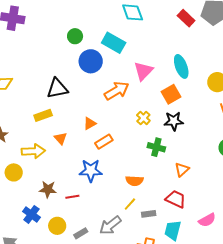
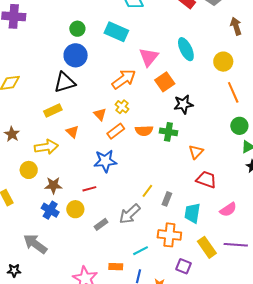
blue circle: (91, 61) -> (76, 55), moved
orange square: (171, 94) -> (165, 82), moved
yellow cross: (143, 118) -> (122, 107), moved
orange triangle: (90, 123) -> (100, 114), turned -40
orange semicircle: (134, 181) -> (144, 131), moved
brown star: (48, 189) -> (53, 185), moved
red trapezoid: (176, 199) -> (206, 180), moved
gray rectangle: (149, 214) -> (167, 199), turned -56
pink semicircle: (207, 220) -> (228, 210), moved
yellow circle: (57, 226) -> (75, 209), moved

